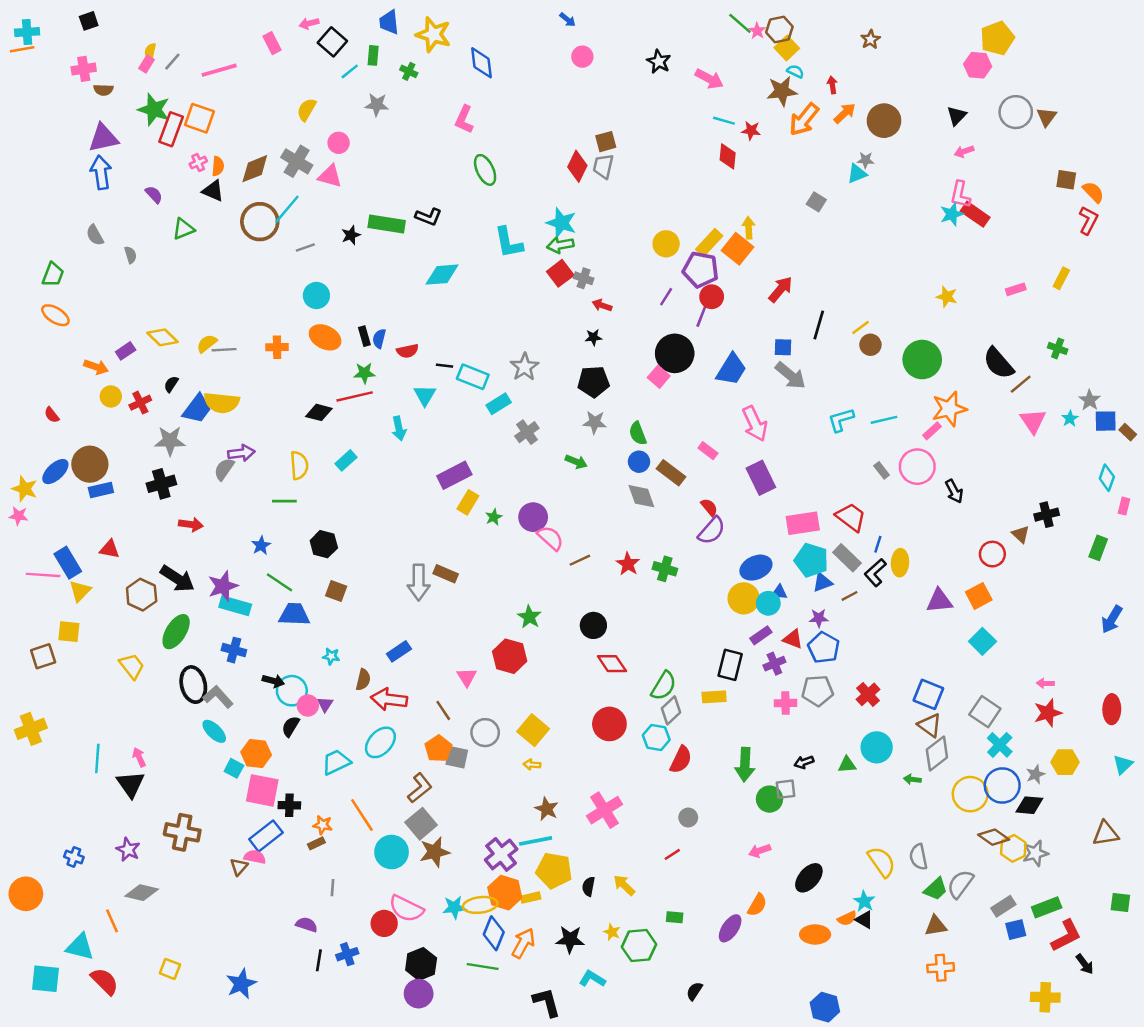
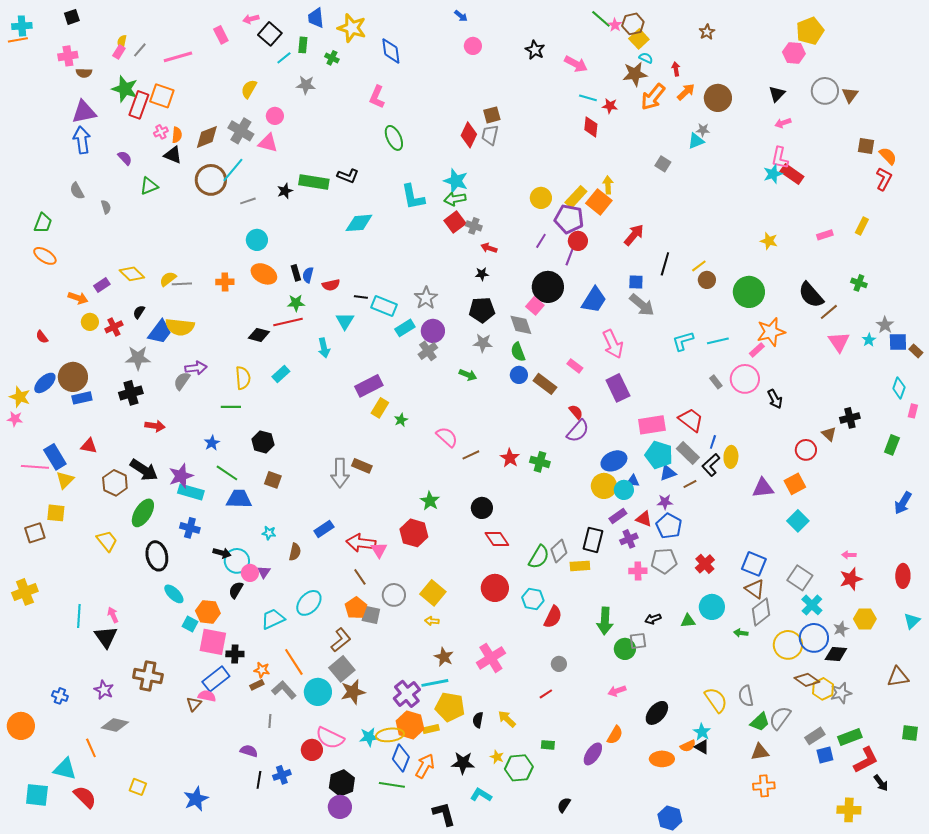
gray diamond: (641, 496) -> (521, 325), moved
purple circle: (533, 517) -> (433, 331), moved
gray L-shape: (218, 697) -> (284, 690), moved
red arrow: (389, 699) -> (361, 543), moved
gray diamond: (671, 710) -> (559, 551), moved

